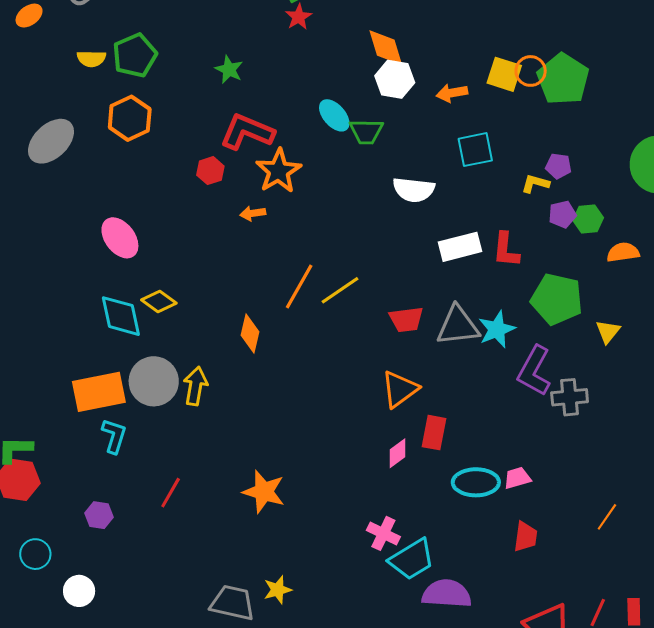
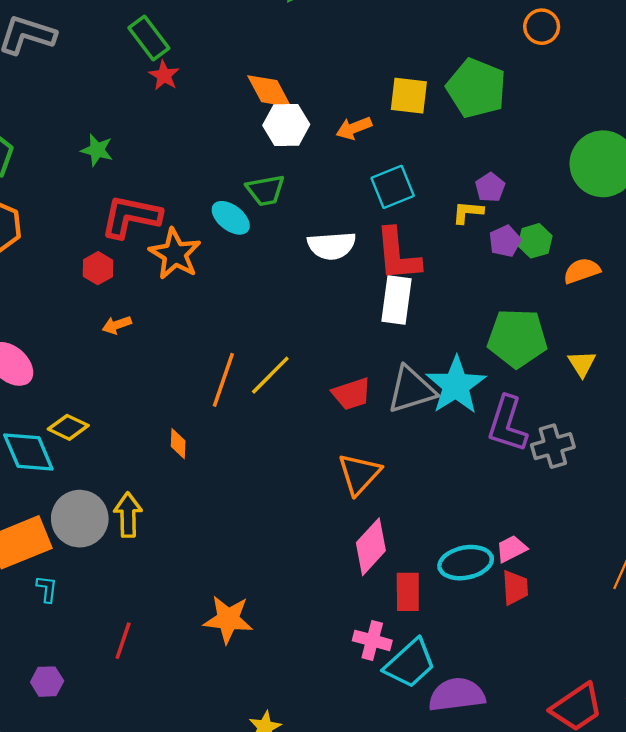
orange circle: (531, 71) -> (542, 27), moved
cyan ellipse: (334, 115) -> (231, 218), moved
purple pentagon: (558, 166) -> (490, 187), turned -30
orange arrow: (253, 213) -> (117, 325), moved
white rectangle: (460, 247) -> (396, 300), turned -57
red L-shape: (506, 250) -> (398, 255), moved, size x1.4
cyan star: (497, 329) -> (456, 385), size x1.4
orange diamond: (250, 333) -> (178, 444), size x0.7
red rectangle: (434, 433) -> (408, 592), moved
cyan L-shape: (114, 436) -> (47, 589), size x0.7
pink diamond: (398, 453) -> (371, 547), size x1.6
red trapezoid: (525, 537) -> (515, 588), moved

